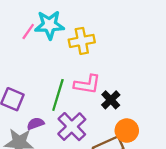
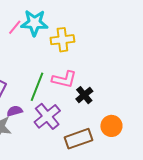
orange circle: (127, 131) -> (111, 126), moved

